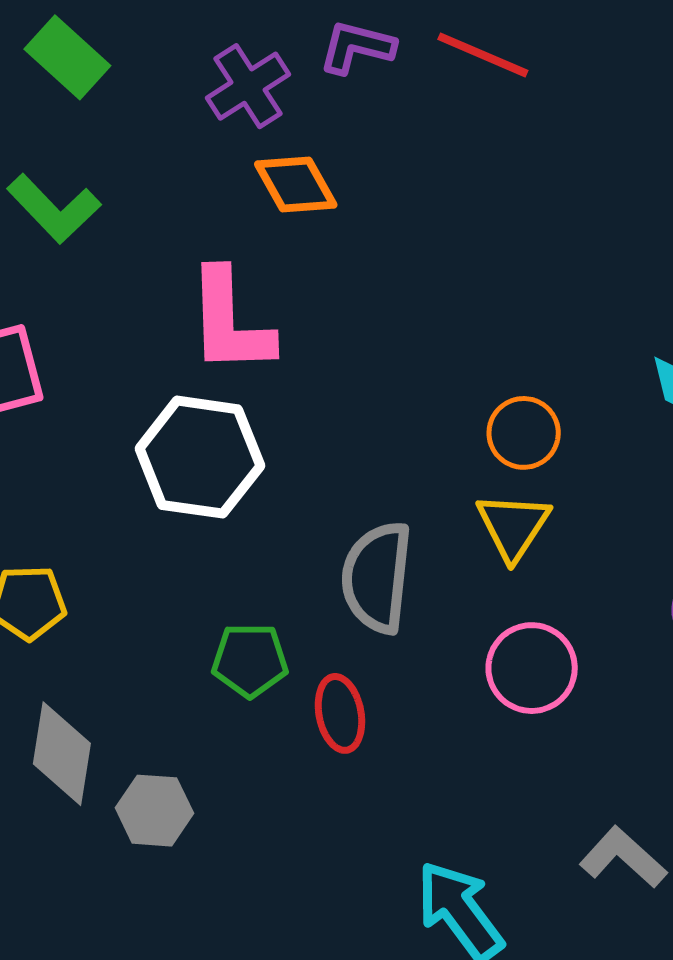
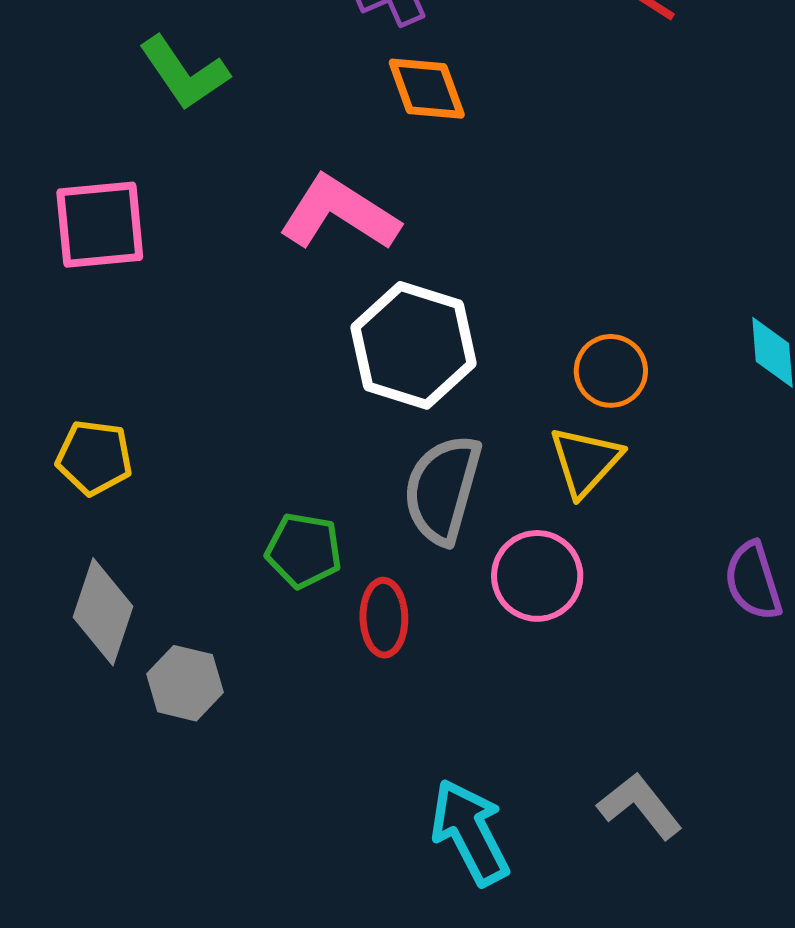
pink L-shape: (230, 322) -> (339, 213), turned 115
white hexagon: (200, 457) -> (414, 345), moved
pink circle: (532, 668) -> (537, 576), moved

